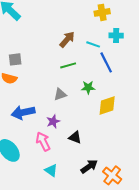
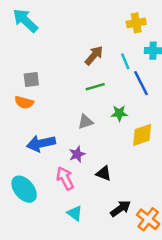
cyan line: (93, 44) -> (125, 61), turned 48

